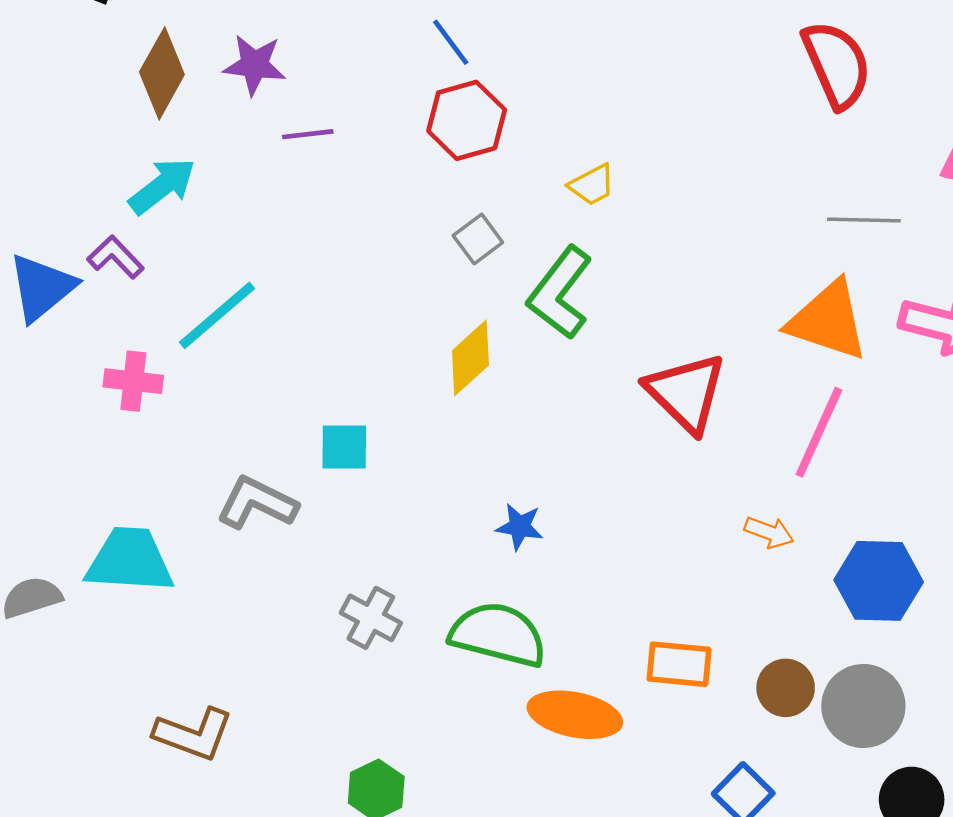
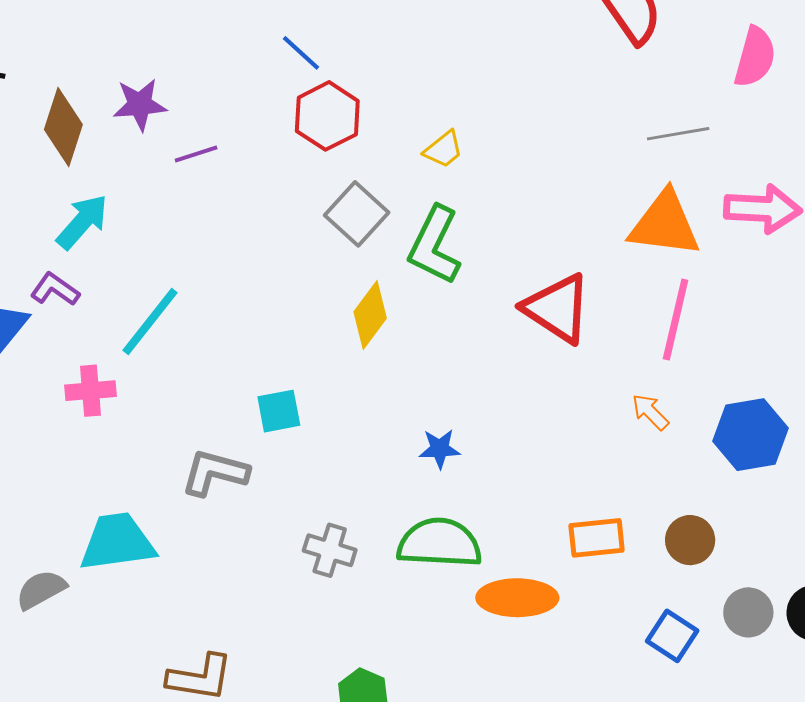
gray square: (478, 239) -> (357, 214), size x1.5
orange arrow: (769, 532) -> (650, 412), turned -144
gray circle: (863, 706) -> (748, 612), moved, size x0.7

